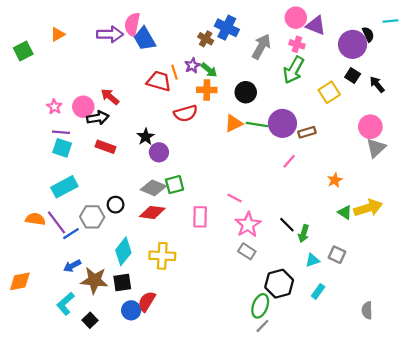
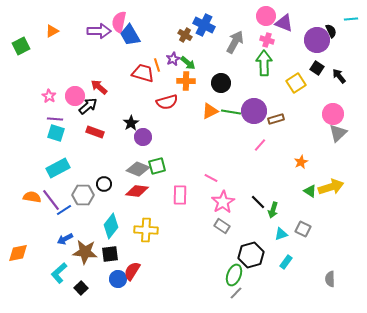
green arrow: (294, 70) -> (264, 63), turned 150
black arrow: (98, 118) -> (88, 106), turned -30

